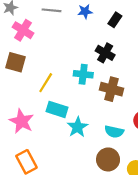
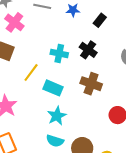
cyan cross: (83, 74) -> (59, 54), moved
cyan rectangle: (57, 109) -> (53, 88), moved
cyan semicircle: (114, 132) -> (55, 141), moved

